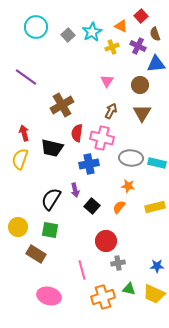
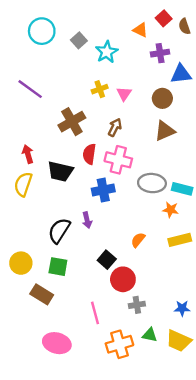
cyan star: (92, 32) -> (107, 52), moved
brown semicircle: (155, 34) -> (184, 26), moved
purple cross: (138, 46) -> (160, 53), turned -35
yellow cross: (112, 47) -> (100, 89), moved
brown arrow: (111, 111) -> (115, 127), moved
brown triangle: (142, 113) -> (165, 131), turned 36
orange star: (128, 186) -> (170, 210), moved
black square: (92, 206) -> (107, 260), moved

